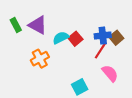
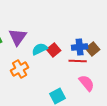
purple triangle: (38, 25) -> (18, 37), turned 36
red line: (101, 50) -> (78, 61), turned 60

